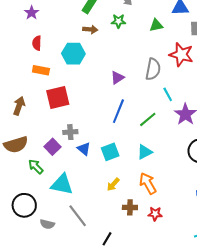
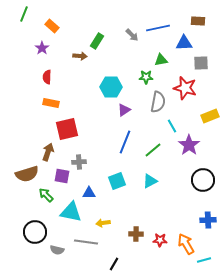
green star: (118, 21) -> (146, 77), moved
brown arrow: (90, 29) -> (80, 56), moved
cyan hexagon: (73, 54) -> (111, 87), moved
brown arrow: (19, 106) -> (48, 152), moved
purple square: (53, 147) -> (62, 176), turned -35
blue triangle: (84, 149) -> (89, 193), moved, turned -40
orange arrow: (148, 183) -> (186, 244), moved
yellow arrow: (113, 184) -> (103, 223), moved, turned 40
gray line: (78, 216) -> (86, 242), turned -45

